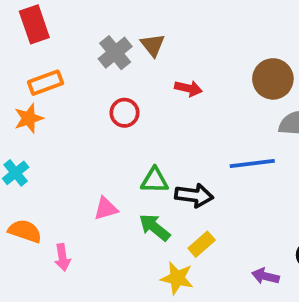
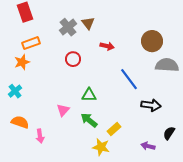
blue line: (252, 163) -> (129, 79), moved, turned 60
black arrow: (194, 195) -> (151, 105), moved
pink triangle: (106, 209) -> (63, 110), turned -32

